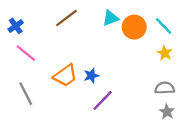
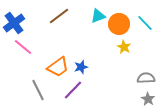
blue cross: (16, 26) -> (14, 23), size x1.5
yellow star: (165, 53) -> (124, 47), moved
gray line: (26, 94) -> (38, 90), moved
purple line: (103, 100) -> (73, 90), moved

